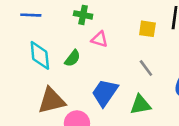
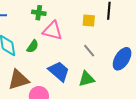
pink triangle: (99, 39) -> (52, 31), size x1.5
blue trapezoid: (105, 93) -> (59, 71), turned 100

